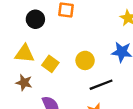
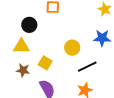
black circle: (35, 19) -> (29, 25), moved
yellow square: (50, 64) -> (45, 63), moved

